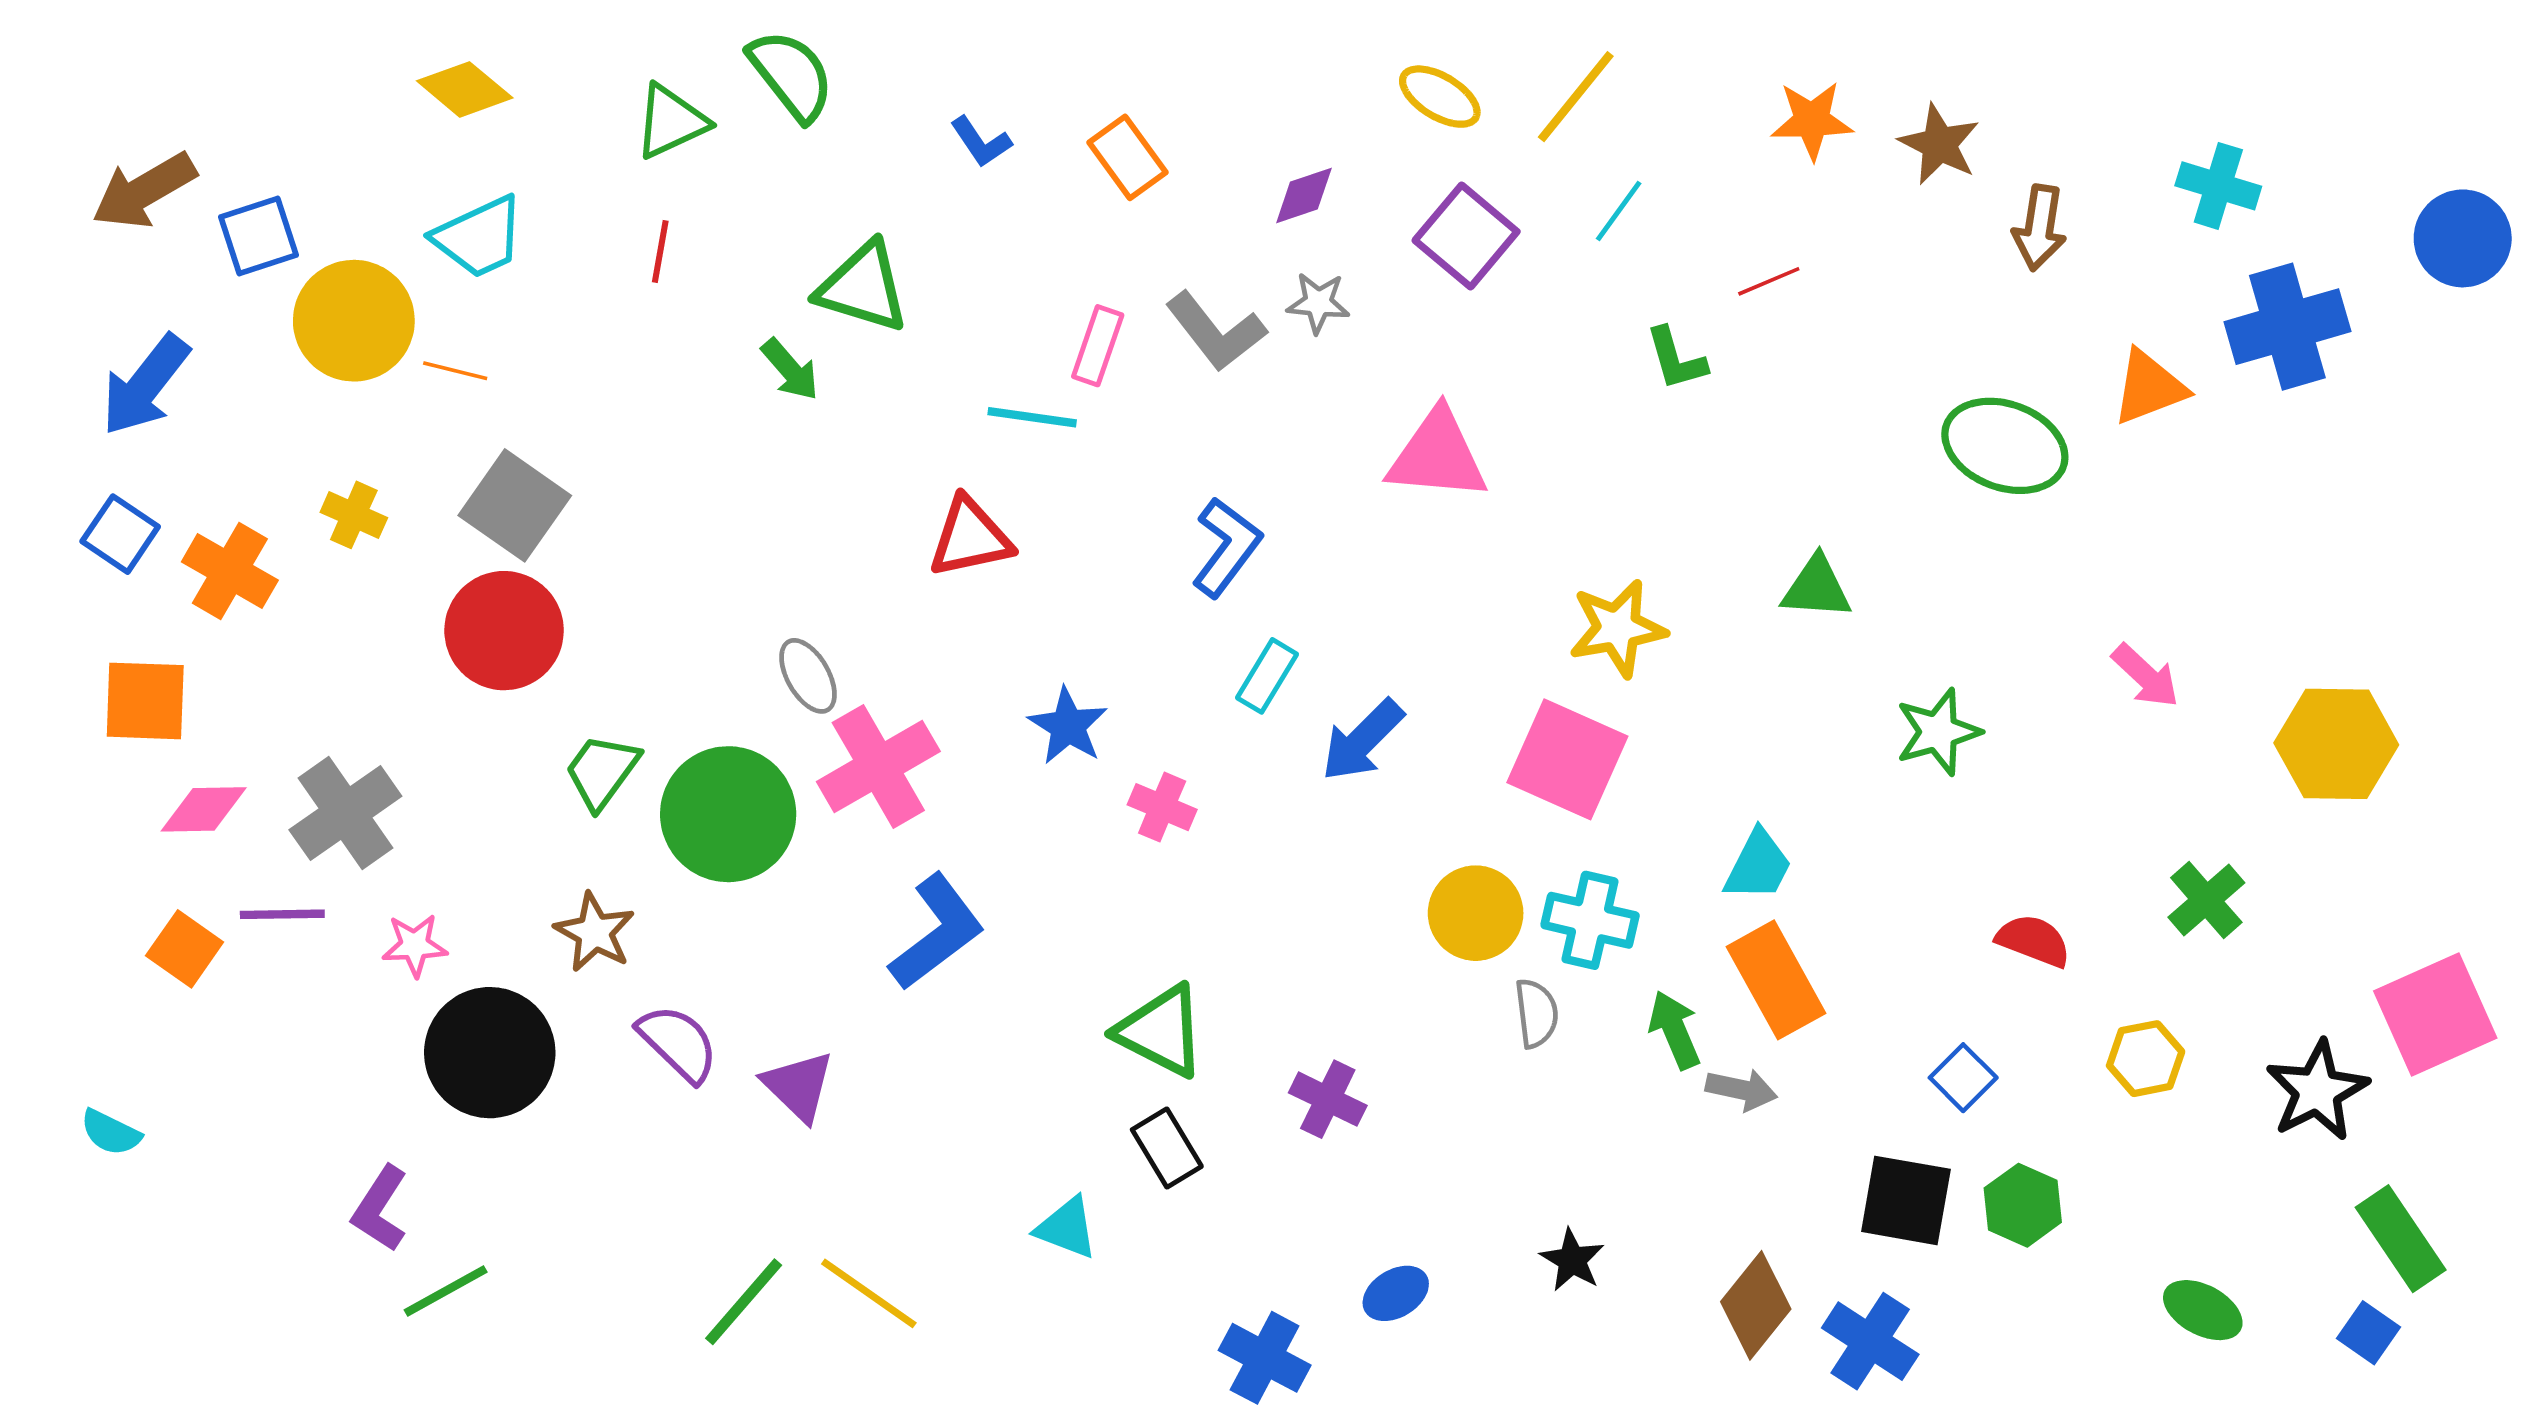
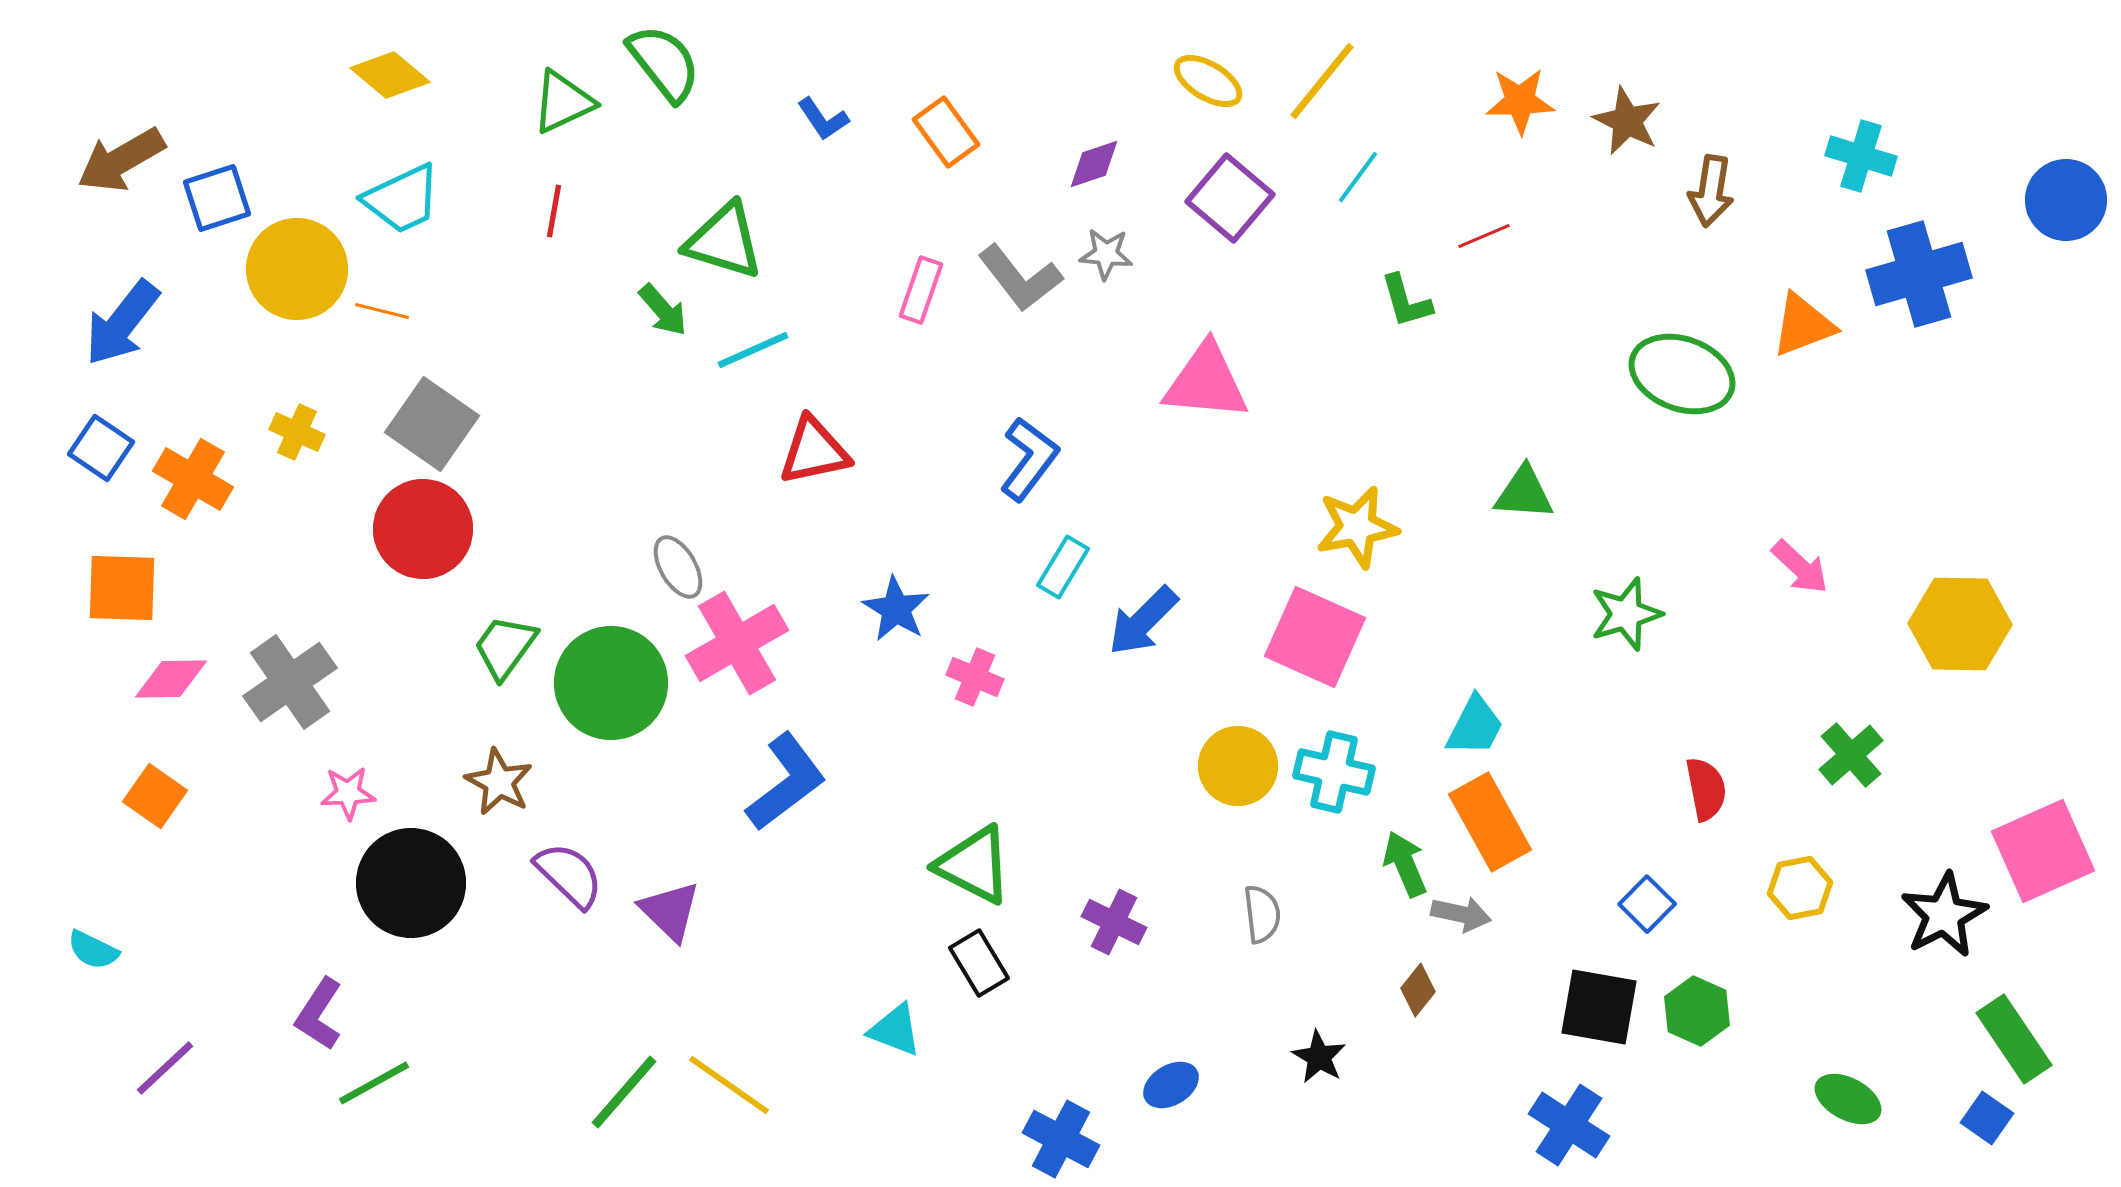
cyan line: (1032, 417) -> (753, 350), moved, turned -32
purple line: (282, 914) -> (165, 1068), moved, turned -42
red semicircle: (2034, 941) -> (1706, 789), turned 58
gray semicircle: (1536, 1013) -> (1262, 914), moved
brown diamond: (1756, 1305) -> (1418, 990), moved, size x0.6

